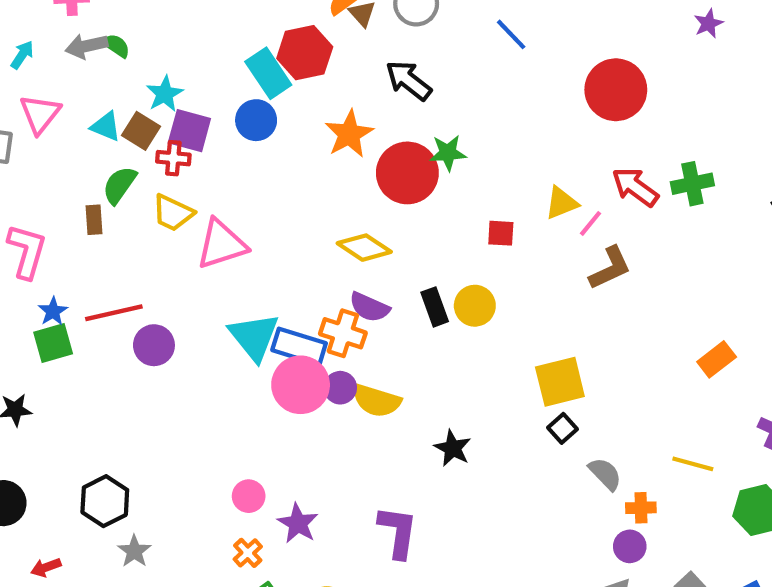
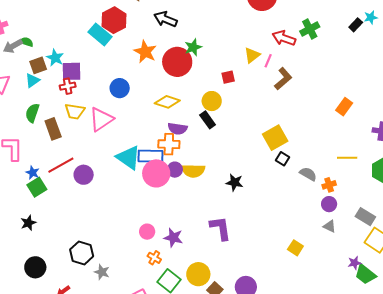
blue circle: (256, 120) -> (120, 88), moved
cyan triangle: (106, 126) -> (32, 81), turned -42
brown square: (141, 131) -> (38, 65), moved, turned -36
green semicircle: (119, 185) -> (32, 113), moved
brown rectangle: (94, 220) -> (53, 129), moved, size x1.5
yellow circle: (475, 306) -> (212, 101), moved

